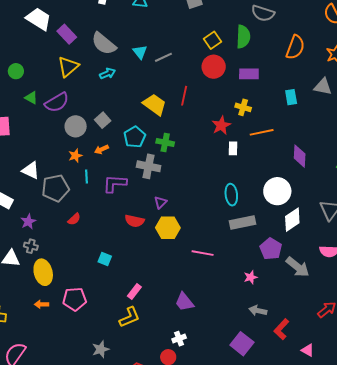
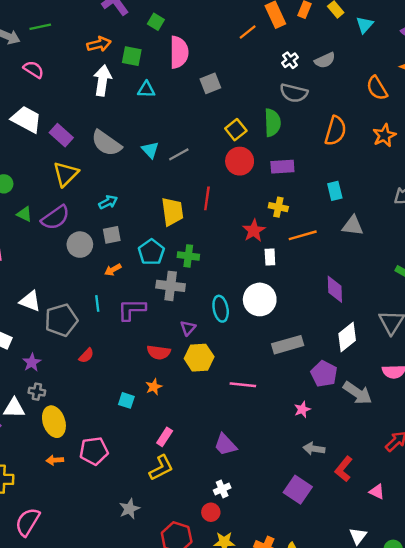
cyan arrow: (108, 73) -> (108, 202), moved
gray triangle: (323, 87) -> (353, 226), moved
yellow trapezoid: (155, 105) -> (172, 212), turned 50
gray square: (103, 120) -> (112, 235), turned 35
orange star: (75, 156) -> (154, 387), moved
purple diamond: (300, 156) -> (335, 289), moved
white circle: (277, 191) -> (260, 299), moved
cyan ellipse: (231, 195) -> (221, 309), moved

